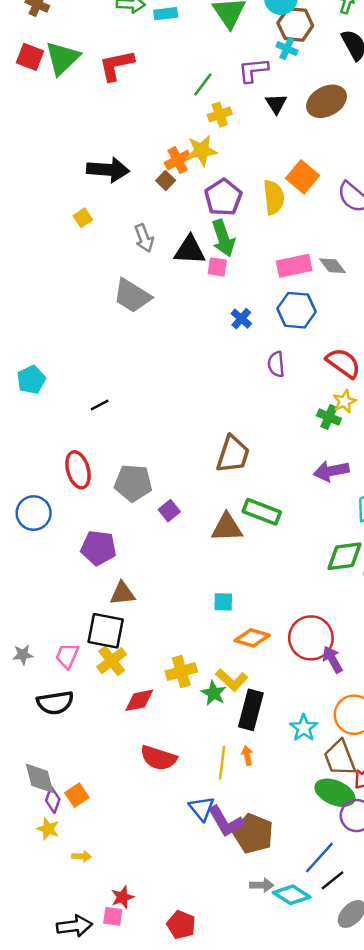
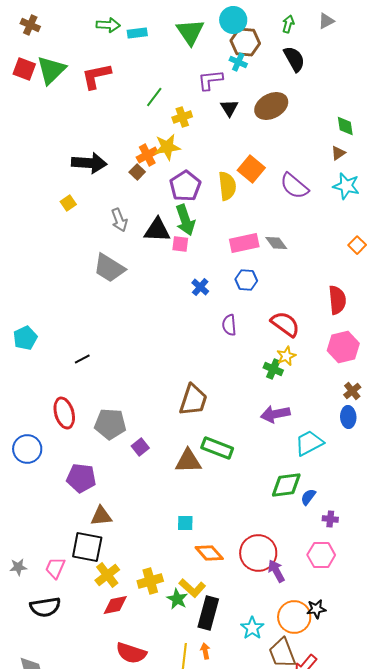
green line: (203, 84) -> (154, 97), moved
blue hexagon: (296, 310) -> (246, 280), size x0.7
orange diamond: (252, 638) -> (209, 553), turned 32
yellow cross: (112, 661) -> (107, 575), moved

